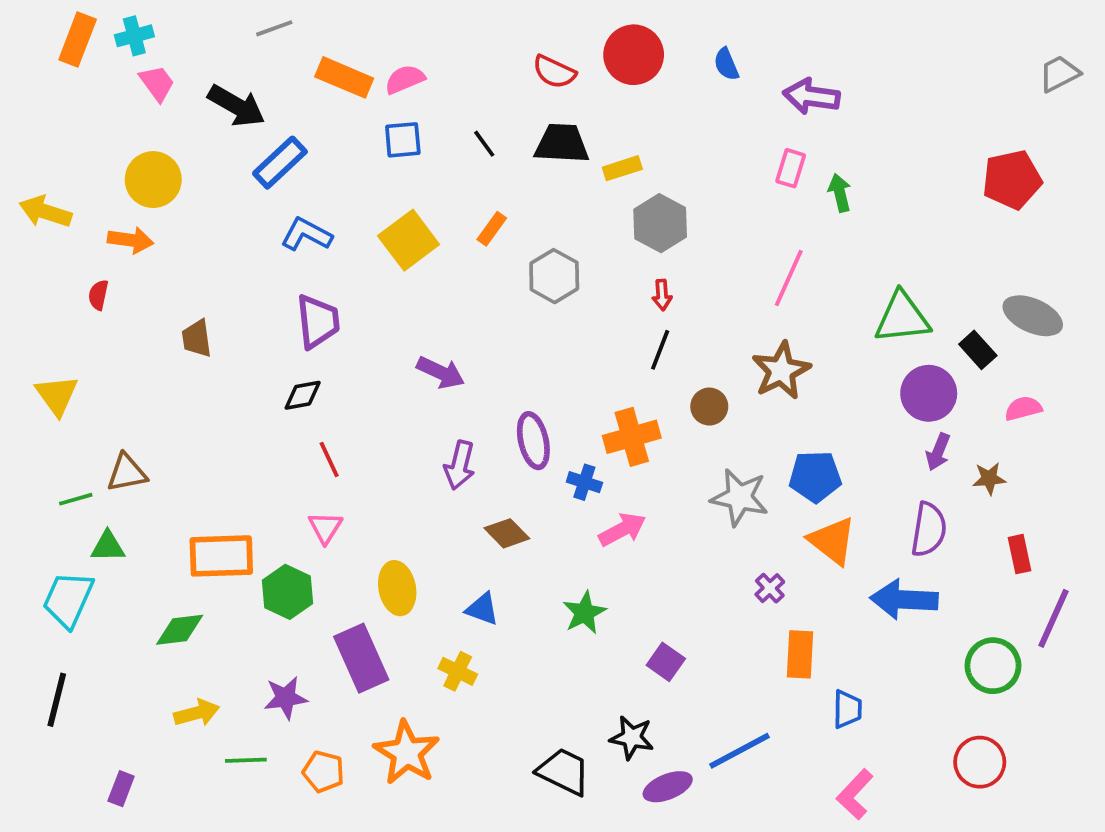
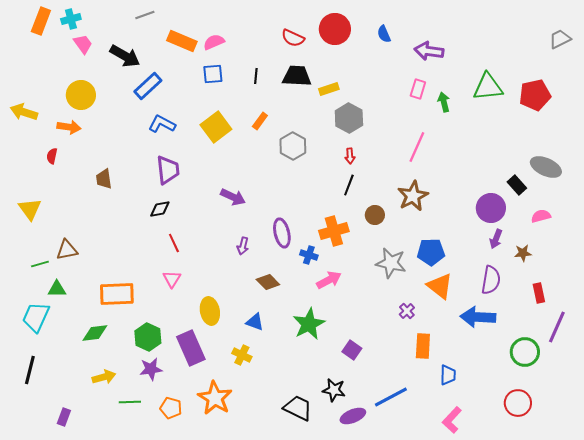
black line: (484, 144) -> (256, 76), turned 42
green triangle: (902, 318) -> (488, 87), moved
purple arrow: (460, 465) -> (243, 246), size x0.7
green hexagon: (287, 592) -> (148, 337), moved
green star: (584, 613) -> (309, 324), size x1.4

